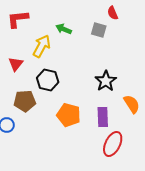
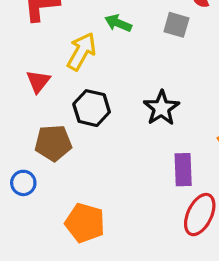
black star: (106, 81) -> (161, 108), moved
orange pentagon: (69, 115) -> (85, 223), moved

